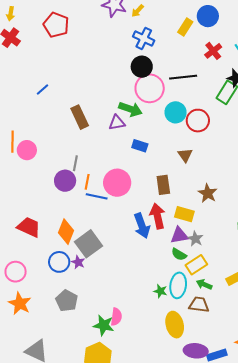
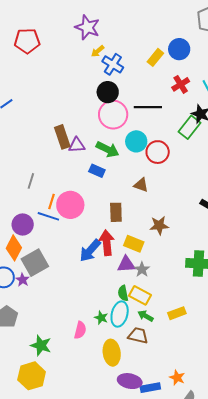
yellow arrow: (138, 11) -> (98, 51), moved
red pentagon: (56, 25) -> (27, 41), turned -30
green arrow: (130, 109) -> (108, 149), moved
brown rectangle: (80, 117) -> (62, 137), moved
brown triangle: (185, 155) -> (141, 185), turned -42
purple circle: (65, 181) -> (23, 224), moved
orange line: (87, 182) -> (51, 201), moved
brown star: (208, 193) -> (159, 225), turned 30
blue arrow: (142, 226) -> (90, 251), turned 55
green semicircle: (179, 254) -> (123, 293), moved, turned 42
yellow rectangle: (196, 265) -> (140, 295), turned 55
pink semicircle: (116, 317) -> (80, 330), moved

